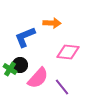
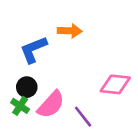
pink diamond: (68, 52) -> (115, 84), moved
green cross: (10, 69) -> (20, 106), moved

